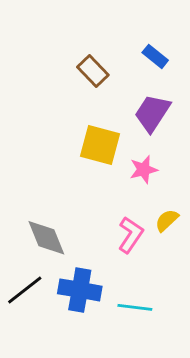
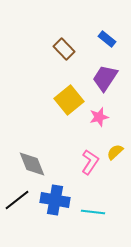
yellow square: (100, 145) -> (69, 100), turned 36

